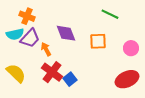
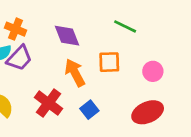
purple diamond: (66, 33) -> (67, 36), moved
orange arrow: (46, 49) -> (75, 73), moved, size x1.5
blue square: (70, 79) -> (89, 110), moved

